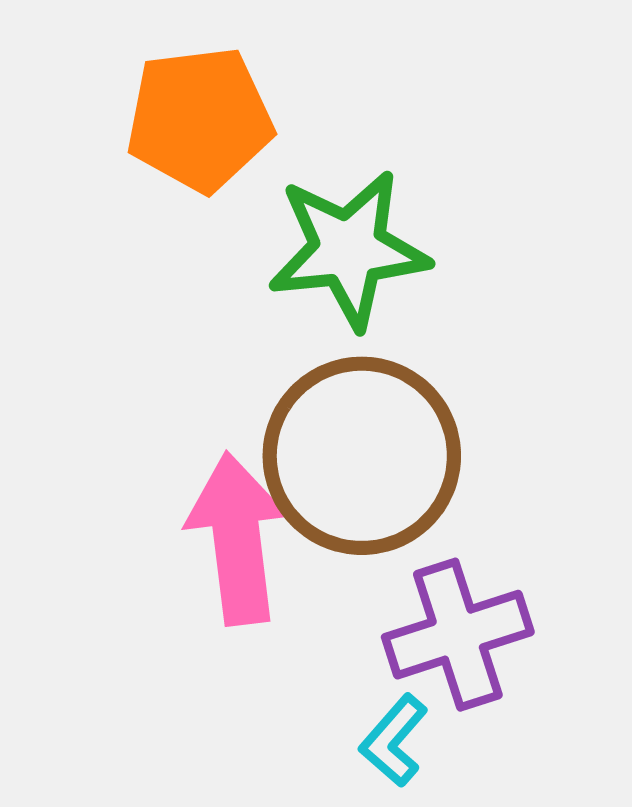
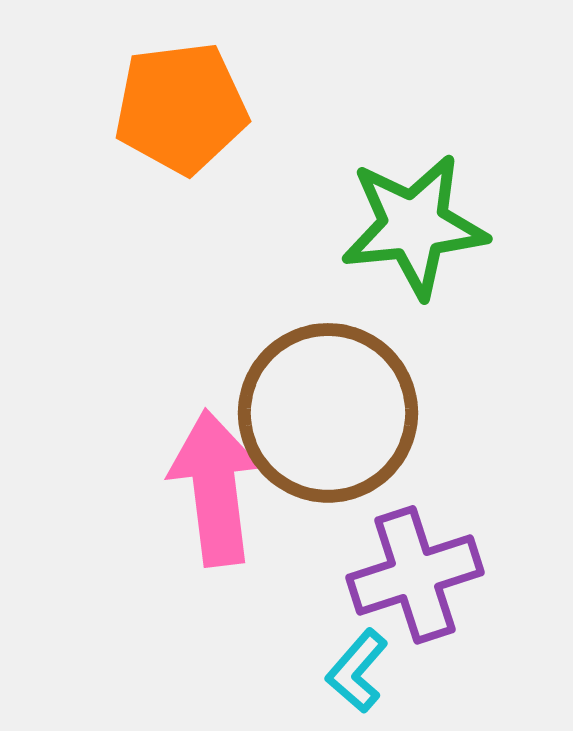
green star: (349, 249) -> (414, 226), moved

